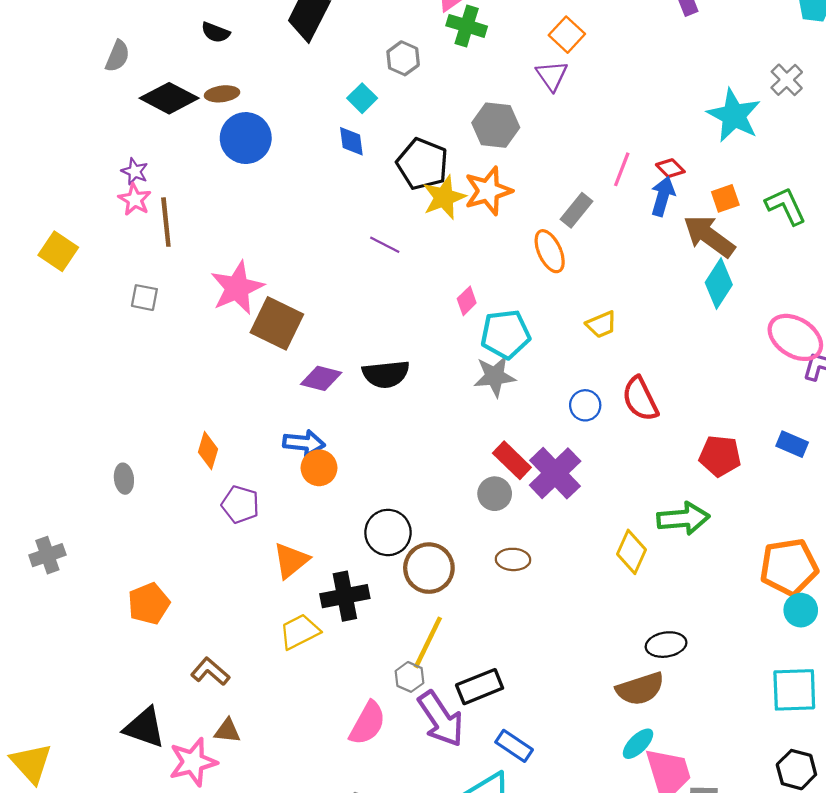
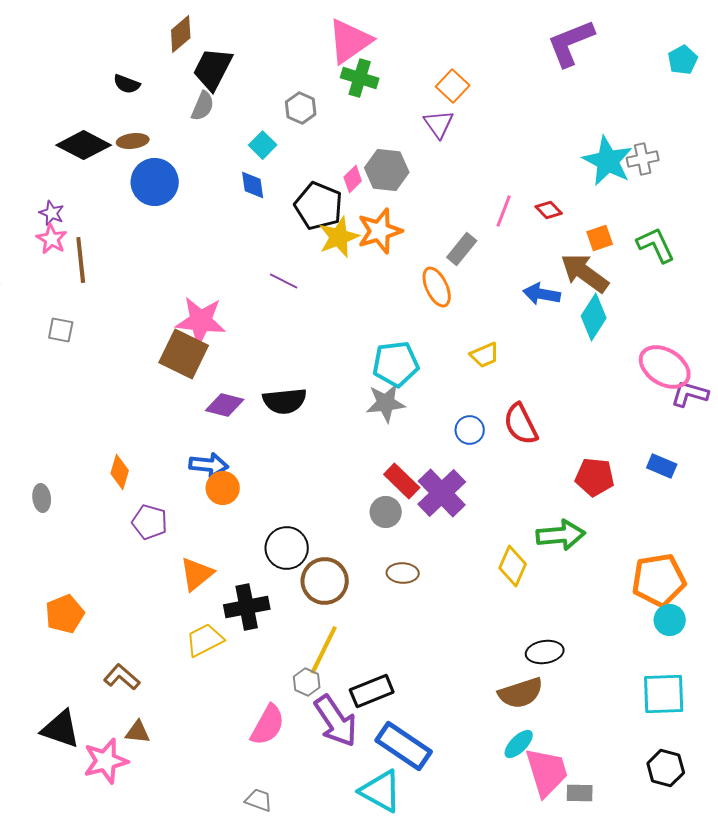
gray semicircle: (117, 56) -> (203, 106), moved
gray cross: (787, 80) -> (643, 159), moved, turned 32
blue arrow: (663, 196) -> (542, 294), moved, turned -96
pink star: (237, 288) -> (201, 321), moved, turned 30
pink diamond: (467, 301) -> (353, 179), moved
blue rectangle: (514, 746) -> (404, 746), size x1.6

